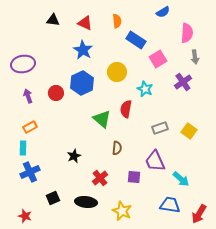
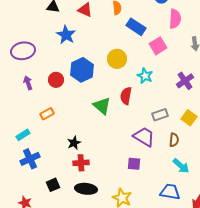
pink semicircle: (187, 33) -> (175, 19), moved
blue star: (83, 50) -> (66, 35), moved
purple cross: (183, 82) -> (185, 81), moved
orange rectangle: (30, 127) -> (47, 114), moved
cyan rectangle: (23, 148) -> (23, 135), turned 56
brown semicircle: (117, 148) -> (174, 140), moved
purple trapezoid: (155, 161) -> (144, 137), moved, turned 145
red cross: (100, 178) -> (81, 163), moved, turned 35

